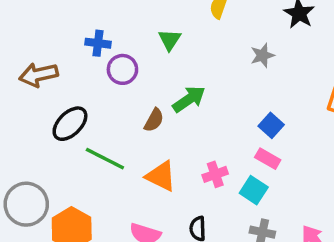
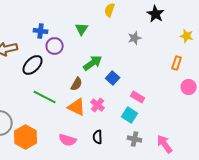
brown semicircle: (154, 120) -> (77, 84), moved
black ellipse: (70, 124) -> (33, 65), moved
blue square: (271, 125) -> (113, 78), moved
pink cross: (215, 174) -> (98, 105), moved, turned -32

